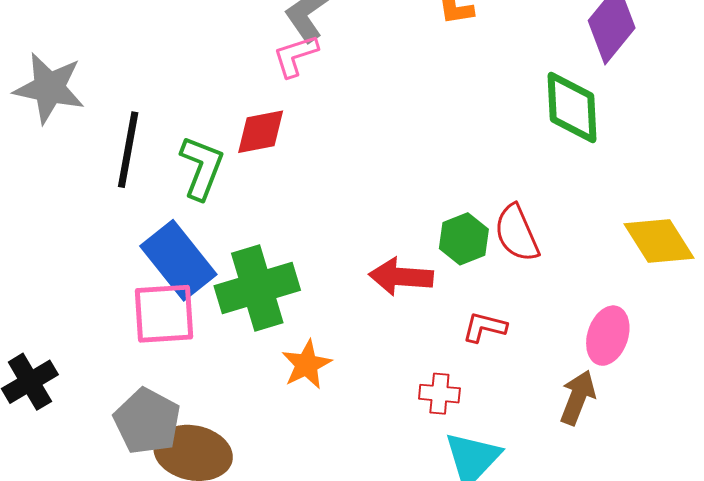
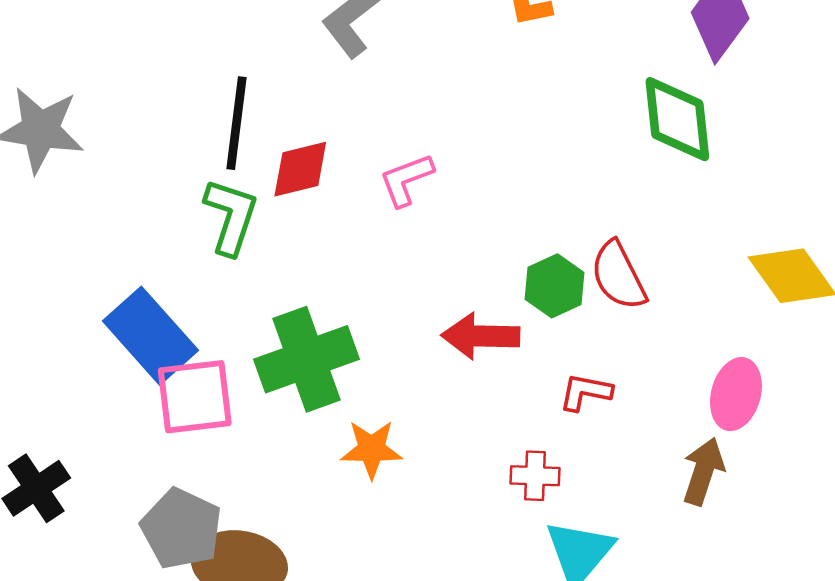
pink L-shape: (295, 56) -> (406, 180), moved
black line: (128, 150) -> (237, 123), moved
blue rectangle: (178, 260) -> (151, 336), moved
orange star: (307, 365) -> (371, 449), turned 30

